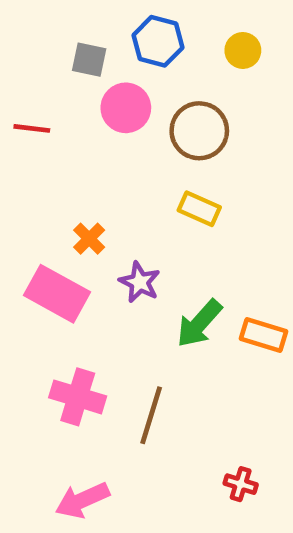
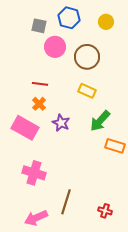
red line: (32, 128) -> (40, 84), moved
green arrow: (199, 323) -> (100, 121), moved
brown line: (151, 415) -> (66, 202), moved

